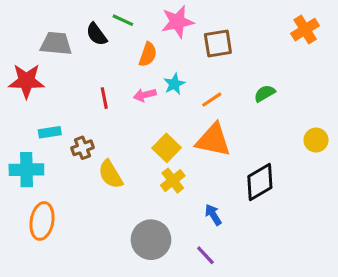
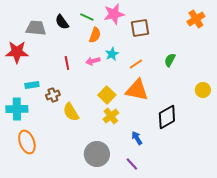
green line: (123, 20) -> (87, 17), moved
green semicircle: (265, 93) -> (170, 60), turned -32
orange ellipse: (42, 221) -> (27, 142), turned -30

